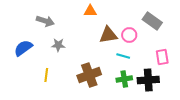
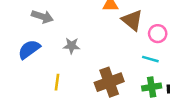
gray arrow: (45, 21) -> (42, 17), moved
brown triangle: (108, 35) -> (132, 20), moved, turned 48

